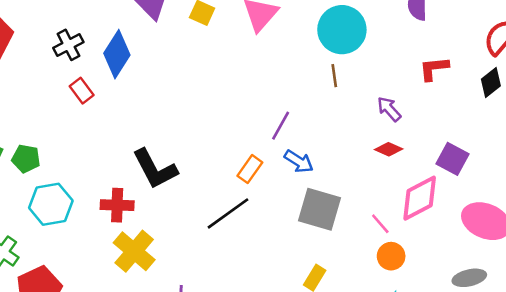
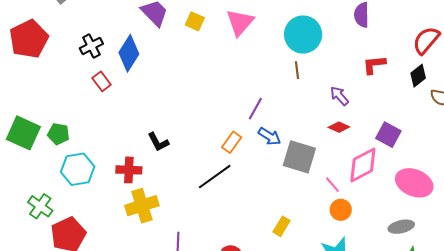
black L-shape: (155, 169) -> (158, 142), size x0.6
gray square: (320, 209) -> (299, 157), moved
yellow cross: (134, 251) -> (142, 206), turned 32

